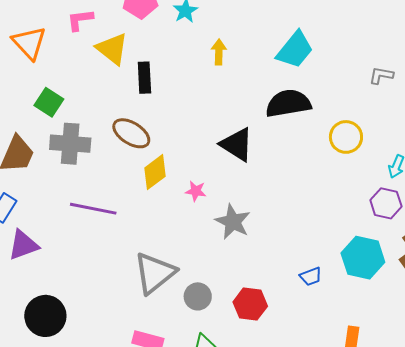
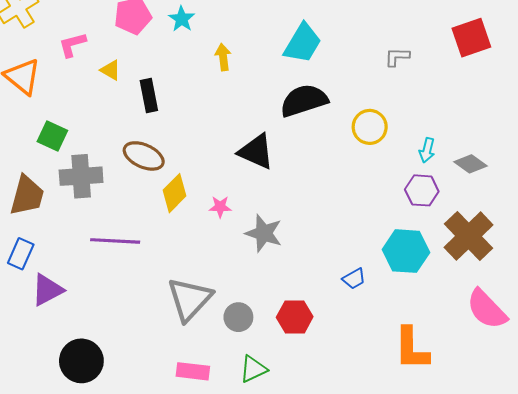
yellow triangle: (112, 49) -> (111, 70), size x0.6

